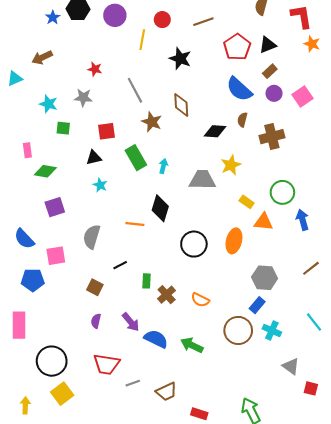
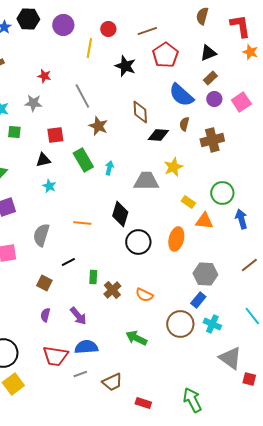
red pentagon: (237, 47) -> (165, 55), moved
brown diamond: (181, 105) -> (140, 112), moved
black diamond: (160, 208) -> (120, 214), moved
blue semicircle: (156, 339) -> (86, 347), moved, turned -30
gray triangle: (291, 366) -> (230, 358), size x1.4

